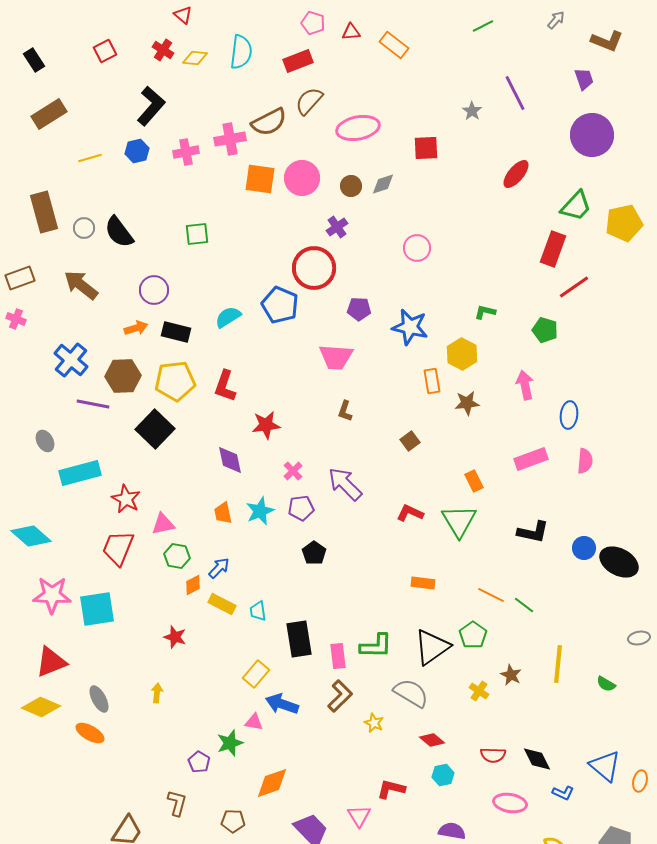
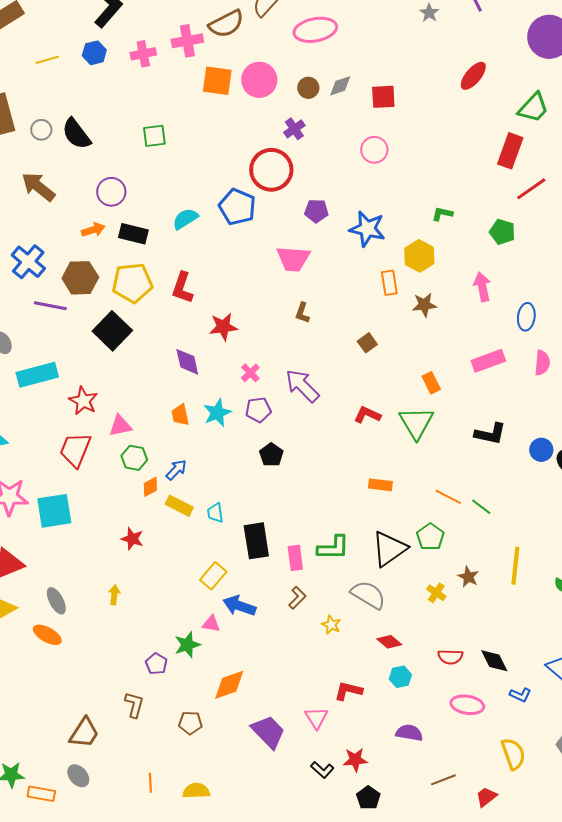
red square: (426, 148) -> (383, 97), moved
brown L-shape: (340, 696) -> (297, 598), size x0.7

